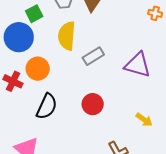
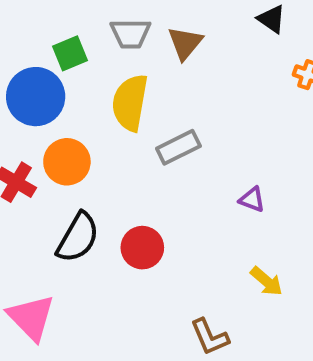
purple triangle: (138, 65) -> (252, 199), moved, size x0.5
red circle: (93, 104) -> (142, 248), moved

